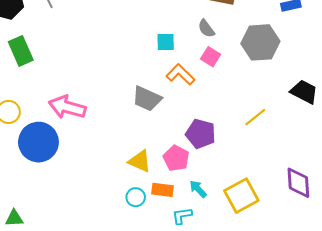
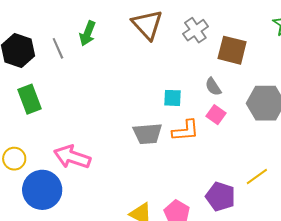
orange L-shape: (181, 74) -> (185, 131), turned 128
gray trapezoid: (147, 99) -> (148, 134), moved, turned -32
purple pentagon: (201, 134) -> (220, 197), moved

